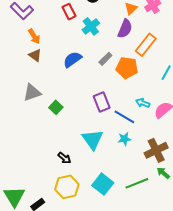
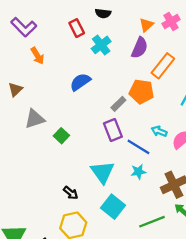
brown triangle: (35, 55) -> (15, 89), moved, turned 40
gray rectangle: (105, 59) -> (118, 104), moved
cyan square: (103, 184) -> (113, 207), moved

